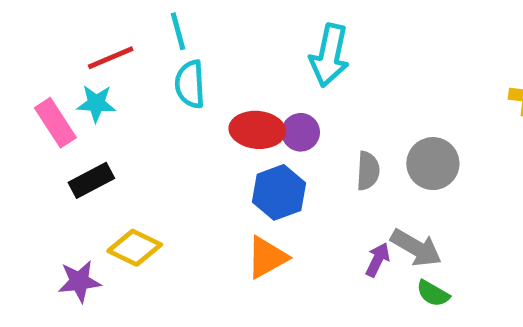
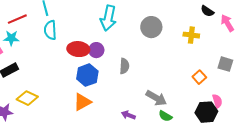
gray circle: (433, 164) -> (151, 27), moved
gray arrow: (416, 248) -> (156, 98), moved
purple arrow: (378, 260) -> (128, 115), moved, turned -96
green semicircle: (433, 293) -> (165, 116), moved

